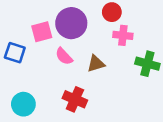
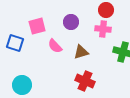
red circle: (112, 12) -> (106, 10), moved
purple circle: (71, 23) -> (71, 22), moved, size x0.6
red cross: (75, 99) -> (85, 81), moved

